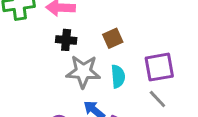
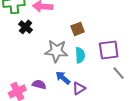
black cross: (66, 40) -> (26, 27), moved, turned 32
gray line: (157, 99) -> (119, 73), moved

